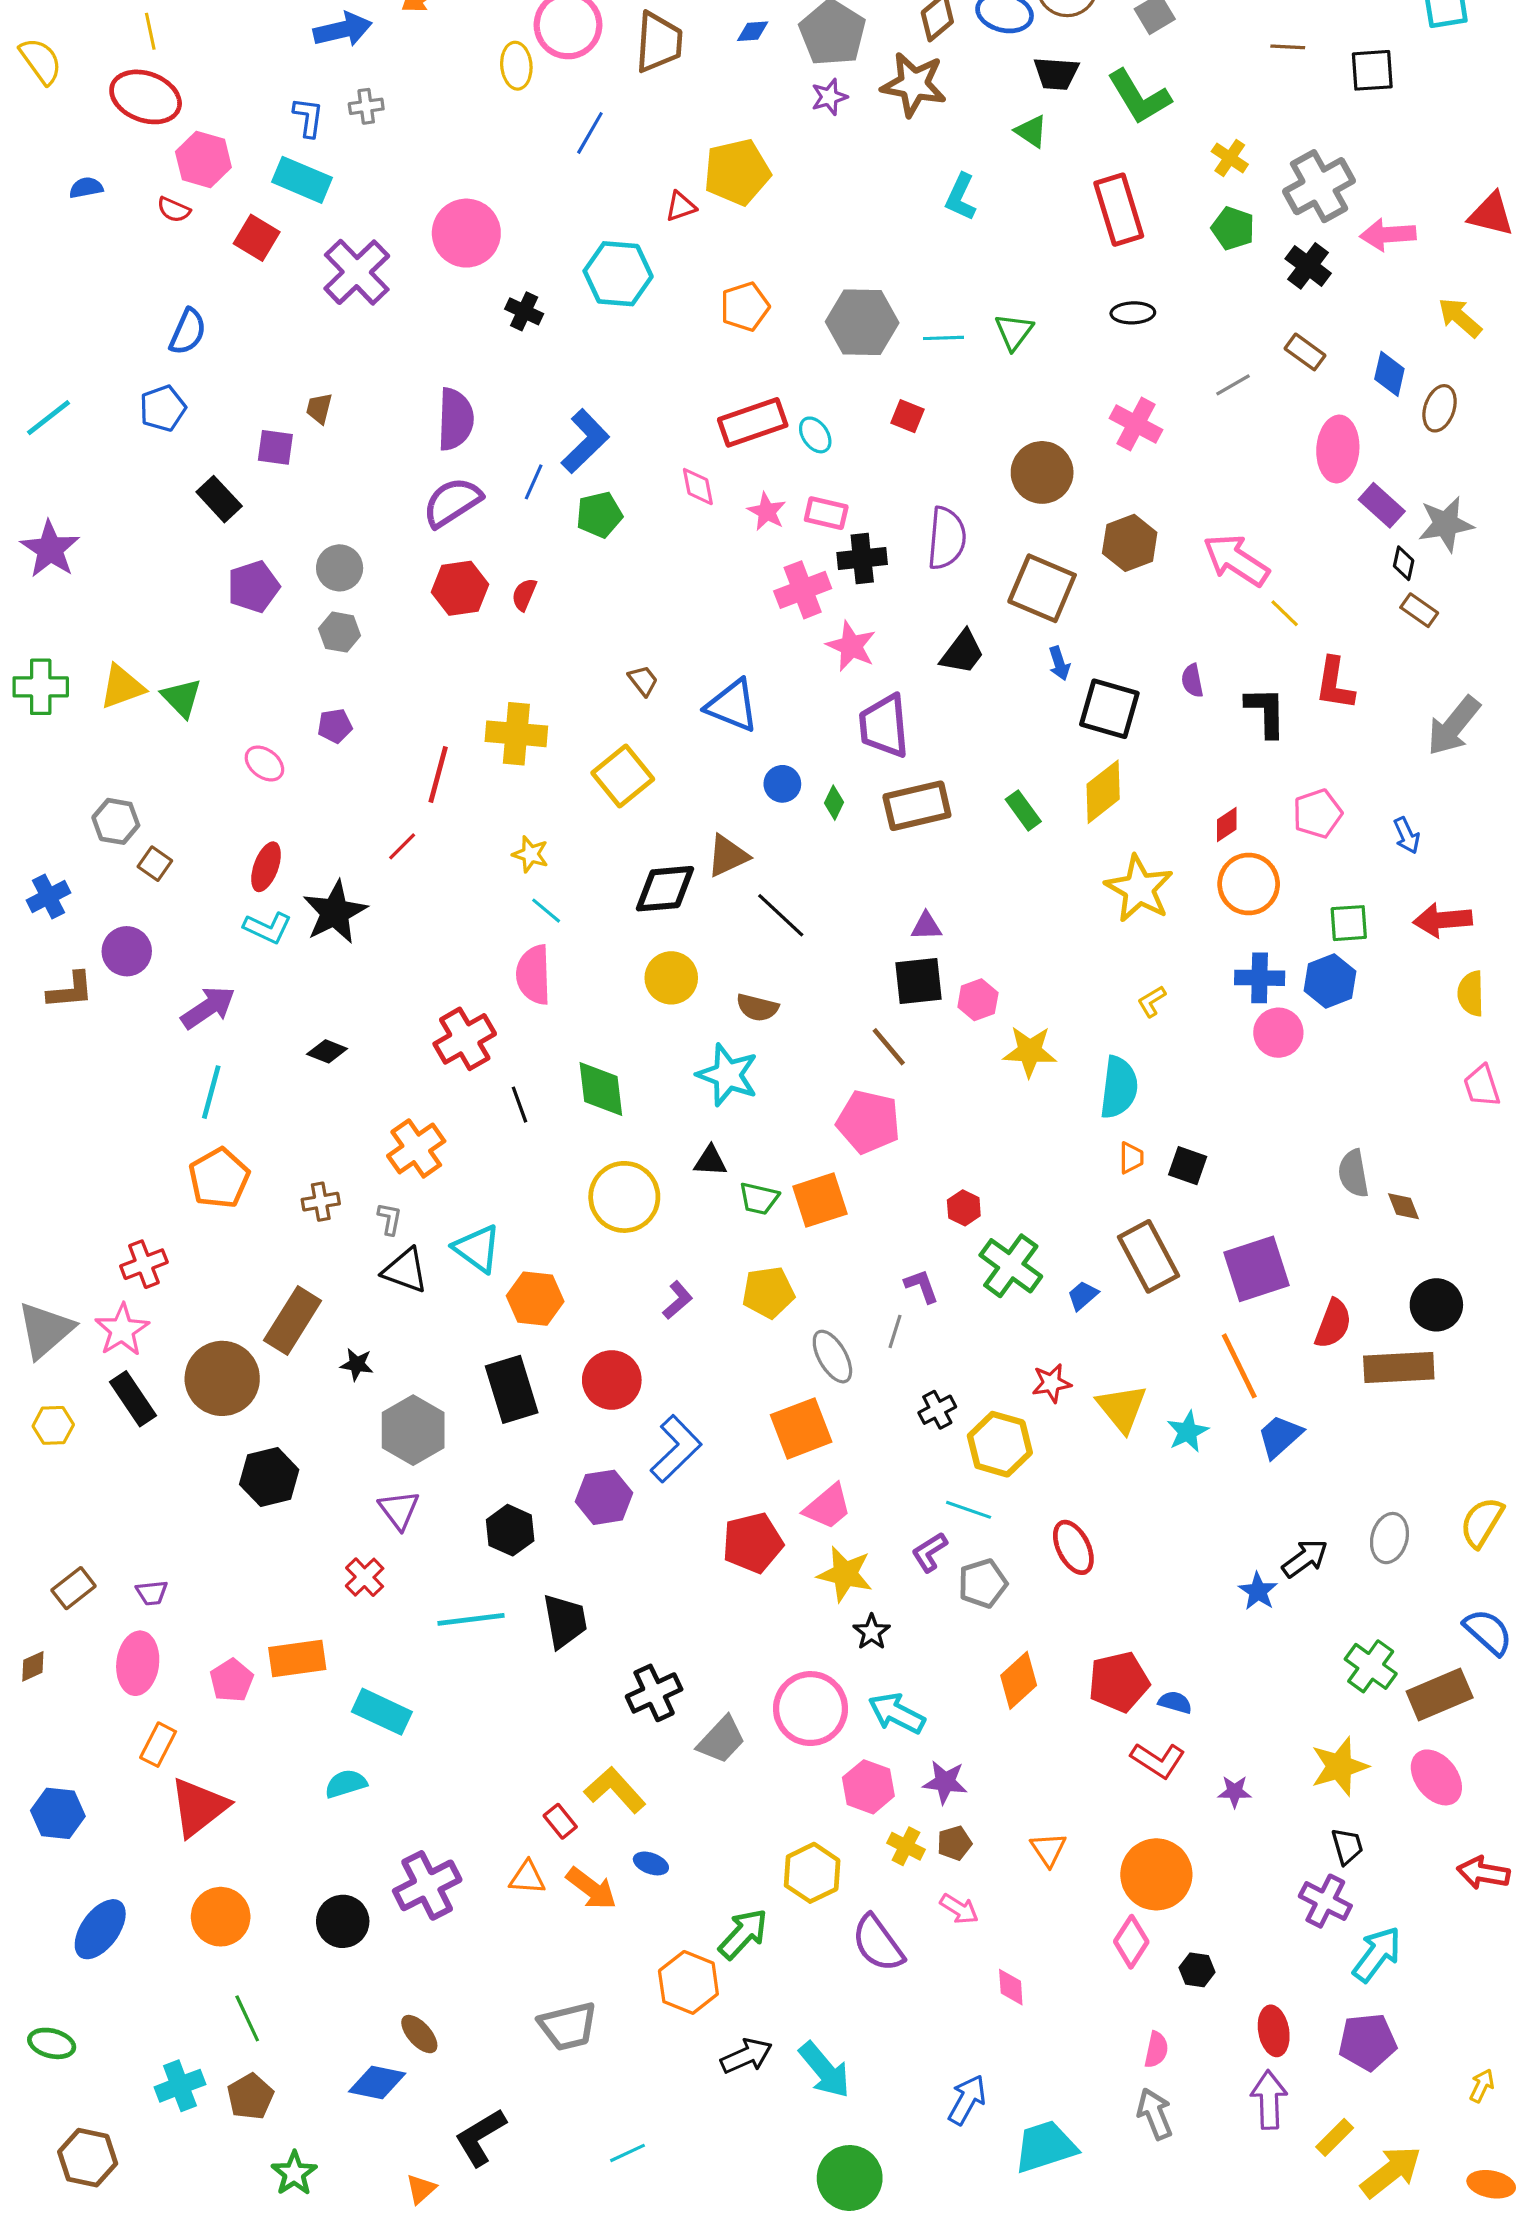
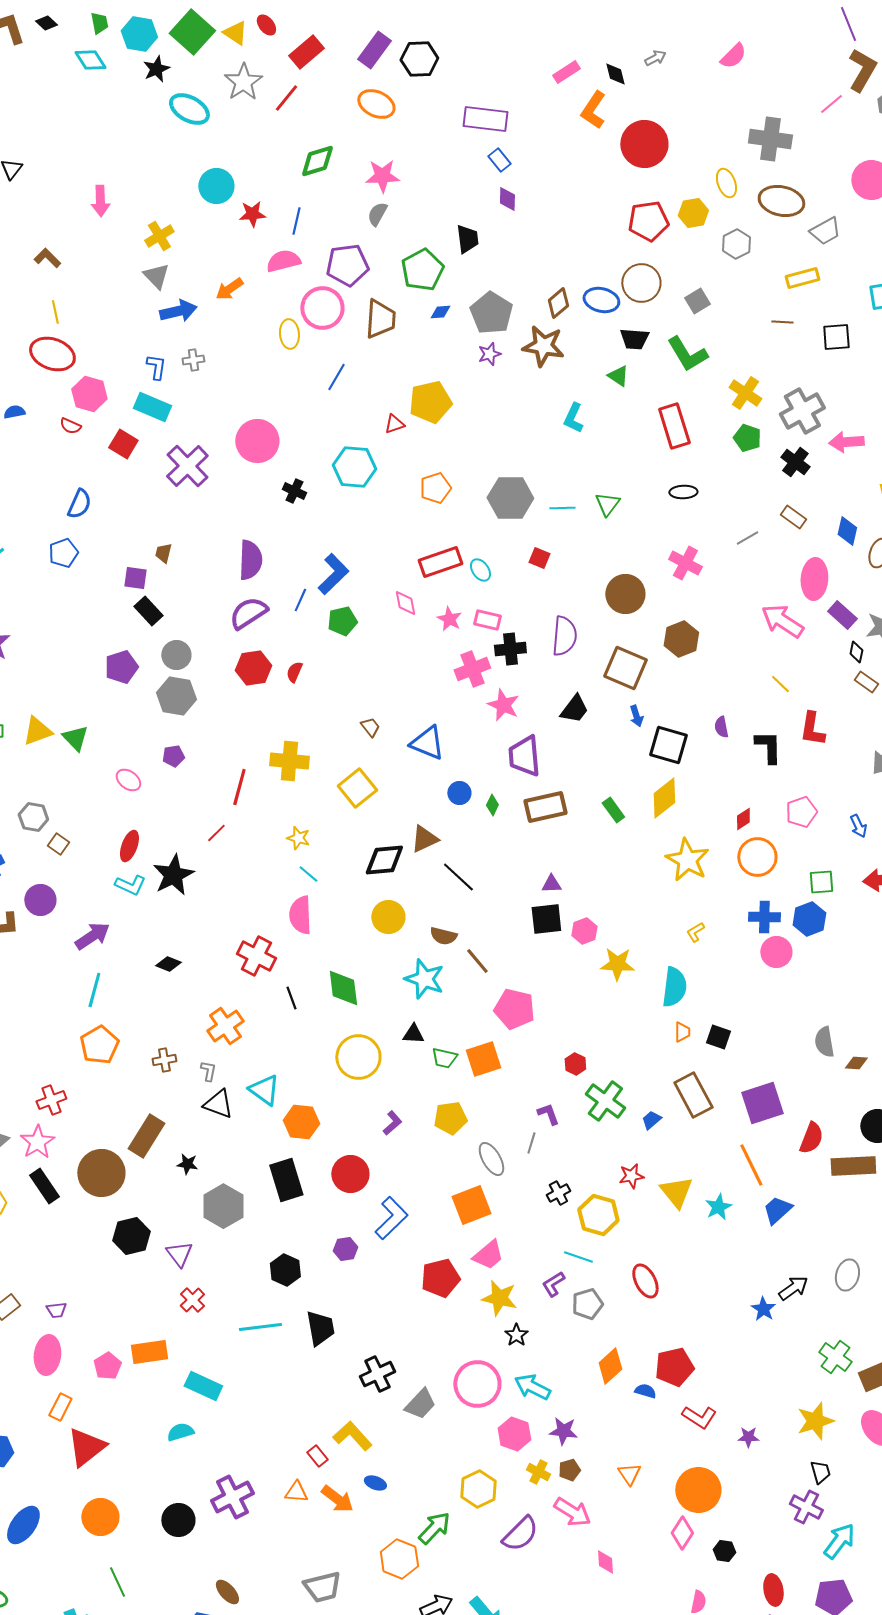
yellow cross: (1230, 158) -> (745, 393), size x1.4
black rectangle: (219, 499) -> (148, 611), moved
pink arrow: (1236, 560) -> (782, 621), moved
gray hexagon: (340, 632) -> (176, 696), size x1.5
red cross: (465, 1039) -> (256, 956), turned -33
brown line: (889, 1047) -> (477, 961), moved
brown diamond: (1404, 1206) -> (856, 1063), turned -65
purple hexagon: (604, 1497) -> (345, 1249), size x0.7
purple triangle: (399, 1510) -> (179, 1254), moved
blue semicircle: (1175, 1702) -> (645, 1391), moved
pink arrow: (959, 1909) -> (572, 1512), size x1.5
purple semicircle: (878, 1943) -> (520, 1534), turned -99

